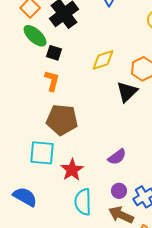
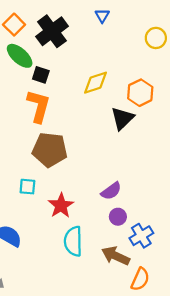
orange L-shape: (52, 81) -> (39, 106), size x1.4
cyan square: (42, 153) -> (27, 187), size x0.6
purple circle: (119, 191) -> (118, 217), moved

